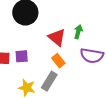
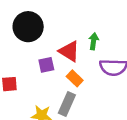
purple square: (22, 56) -> (46, 65), moved

